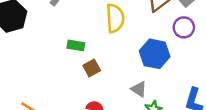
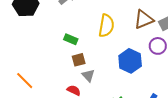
gray triangle: (139, 89) -> (88, 75), moved

